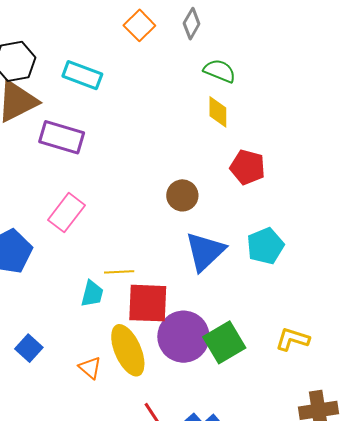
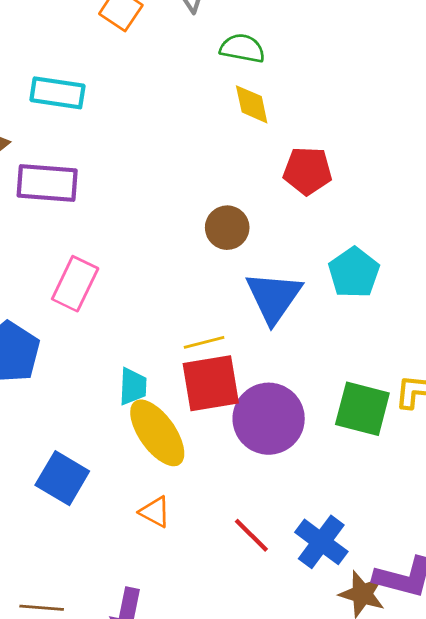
yellow line: (119, 272) -> (204, 342), moved
green square: (224, 342) -> (362, 409), moved, turned -33
blue square: (29, 348) -> (62, 478), size x1.4
yellow ellipse: (128, 350) -> (157, 433), moved
orange triangle: (90, 368) -> (155, 512), moved

